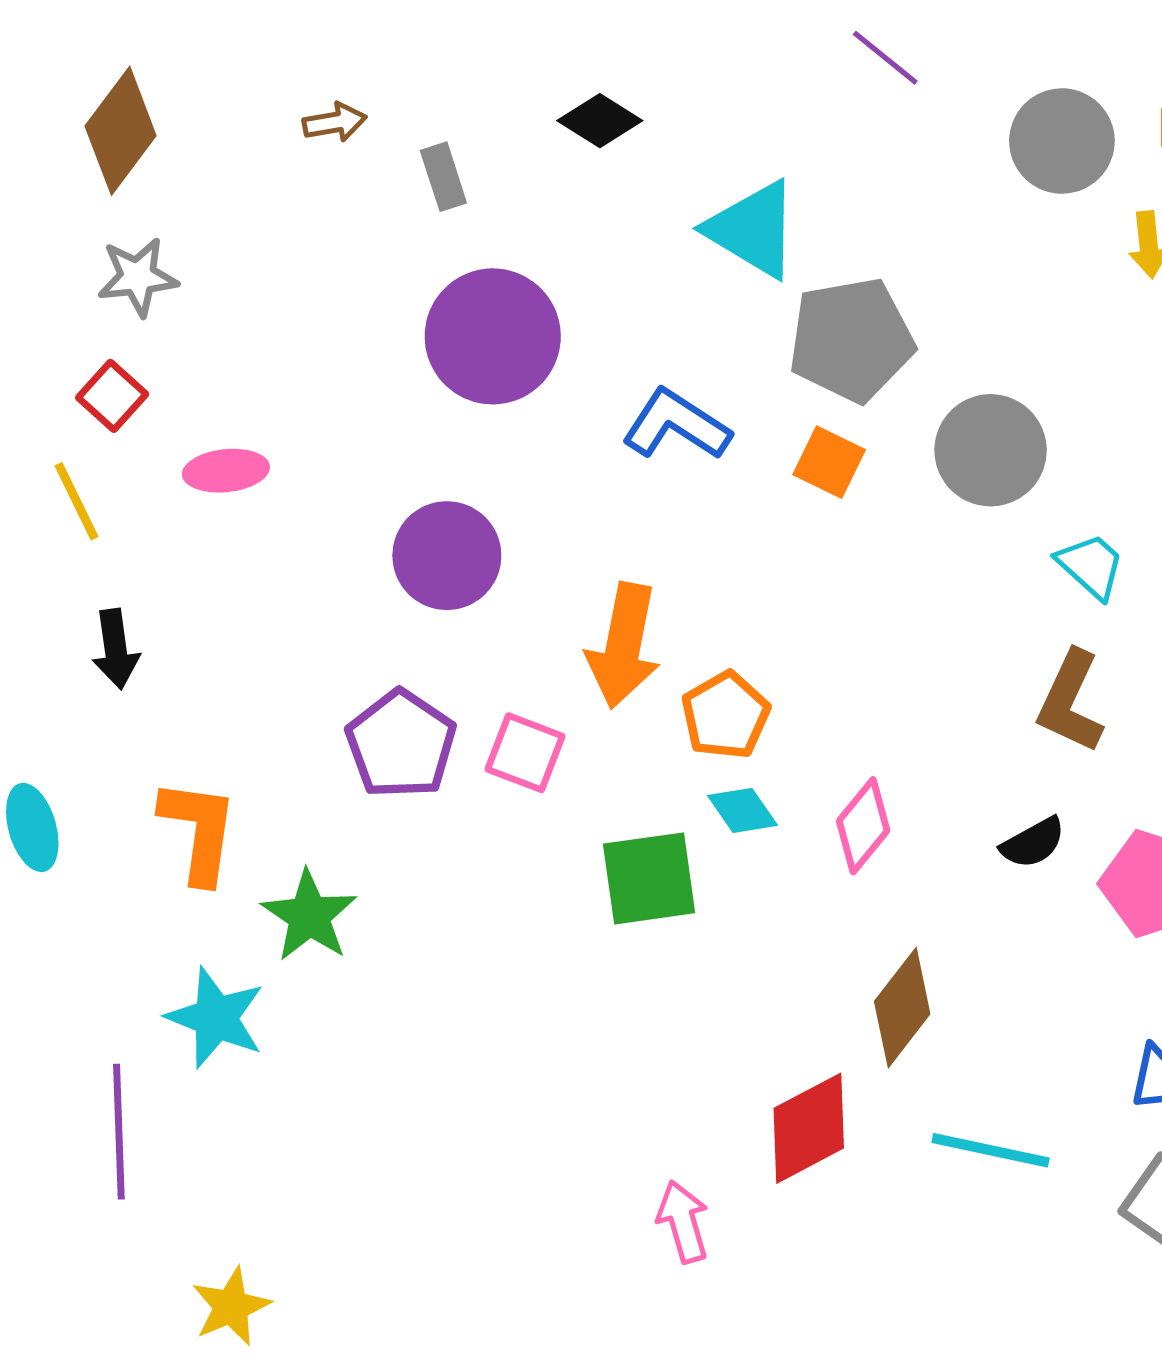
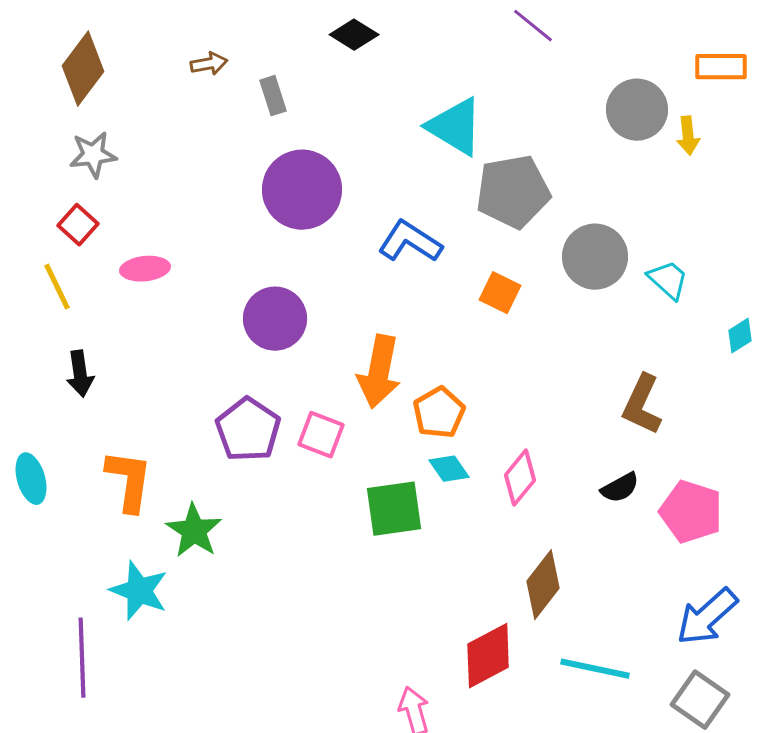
black diamond: (600, 121) -> (354, 35), moved
gray circle: (1062, 141) -> (637, 110), moved
orange square: (829, 462) -> (500, 293), moved
cyan trapezoid: (1091, 566) -> (668, 280), moved

